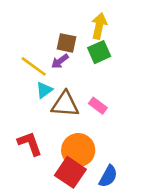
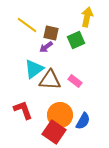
yellow arrow: (99, 26) -> (87, 17), moved
yellow line: (34, 66) -> (27, 25), moved
cyan triangle: (44, 90) -> (34, 69), size x1.5
blue semicircle: (108, 176) -> (83, 121), moved

